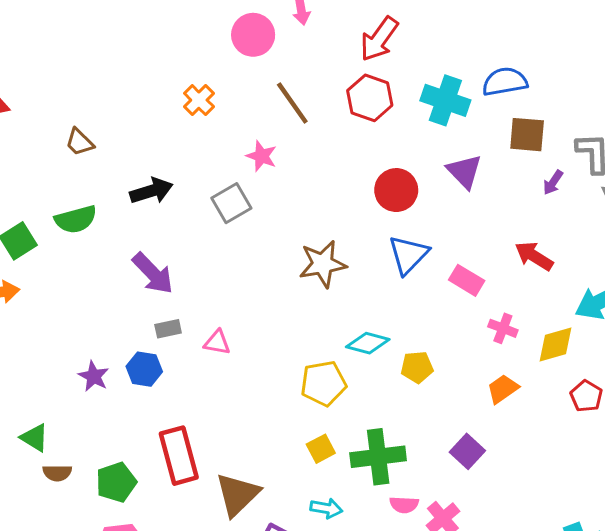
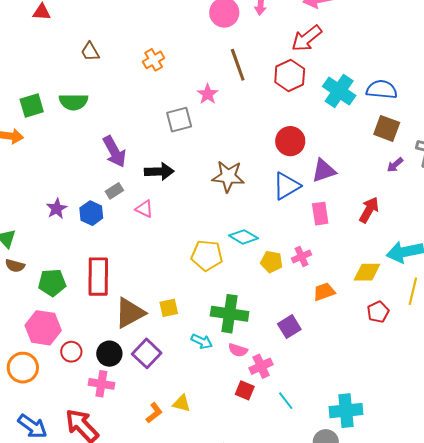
orange cross: (199, 100) -> (154, 60), moved
purple triangle: (464, 171) -> (324, 171), moved, turned 40
black arrow: (151, 191) -> (159, 172), moved
red arrow: (534, 256) -> (369, 210), turned 72
pink rectangle: (467, 280) -> (320, 214), turned 35
pink cross: (503, 328) -> (301, 257), moved, turned 30
gray rectangle: (168, 329) -> (114, 191), turned -36
yellow square: (321, 449) -> (169, 308), moved
cyan arrow: (326, 508) -> (202, 341), moved

